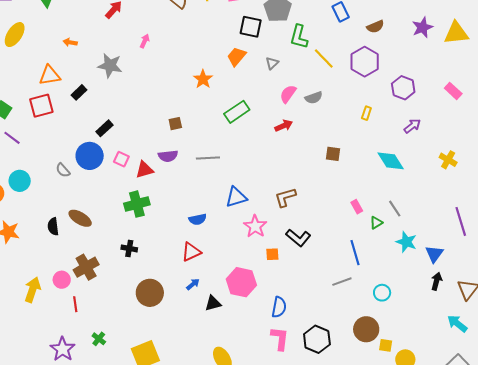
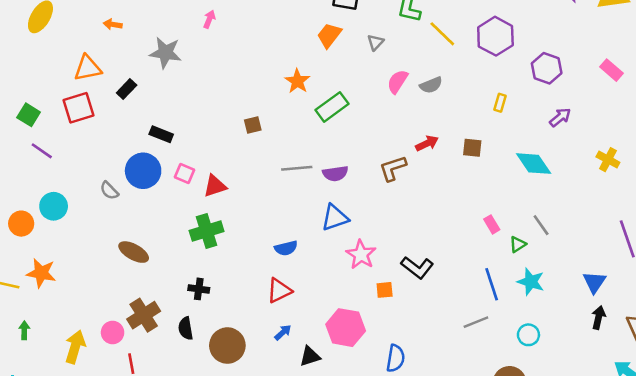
orange star: (203, 79) -> (297, 81), moved
red arrow: (284, 126) -> (427, 143), moved
black rectangle: (104, 128) -> (161, 134), turned 66
brown square: (333, 154) -> (472, 148), moved
purple semicircle: (168, 156) -> (335, 173), moved
brown L-shape: (285, 197) -> (393, 168), moved
black semicircle: (53, 227) -> (186, 328), moved
cyan star: (406, 242) -> (531, 282), moved

